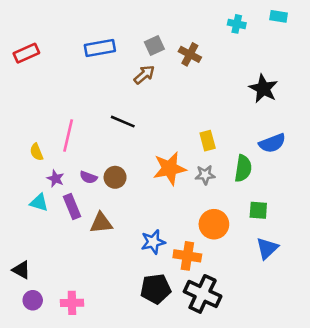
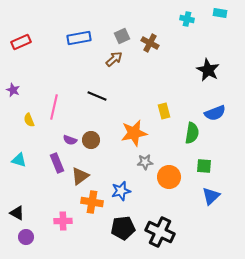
gray star: (205, 175) -> (145, 162), moved
purple star: (56, 179) -> (13, 90), moved
cyan triangle: (39, 203) -> (19, 160), moved
brown triangle: (101, 223) -> (80, 176), turned -30
orange cross: (187, 256) -> (92, 202), moved
pink cross: (72, 303) -> (63, 221), moved

